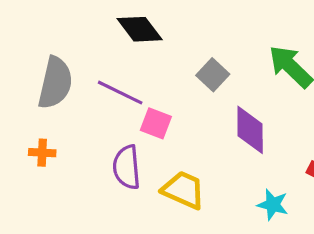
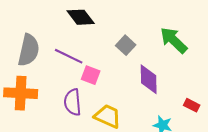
orange cross: (42, 153) -> (21, 93), size x2.0

